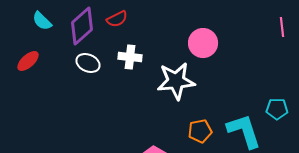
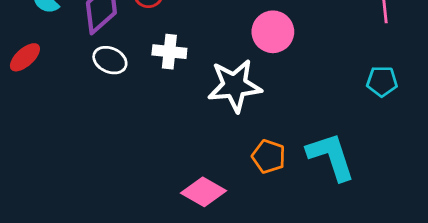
cyan pentagon: (277, 109) -> (382, 81), moved
orange pentagon: (200, 131) -> (269, 156), turned 30

